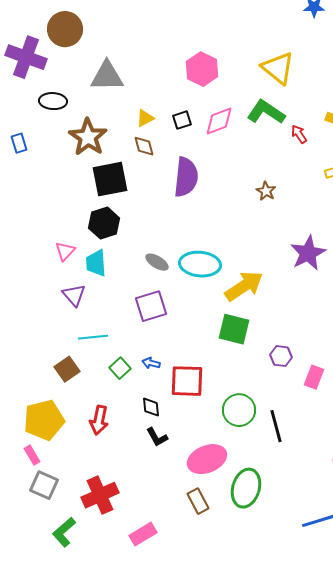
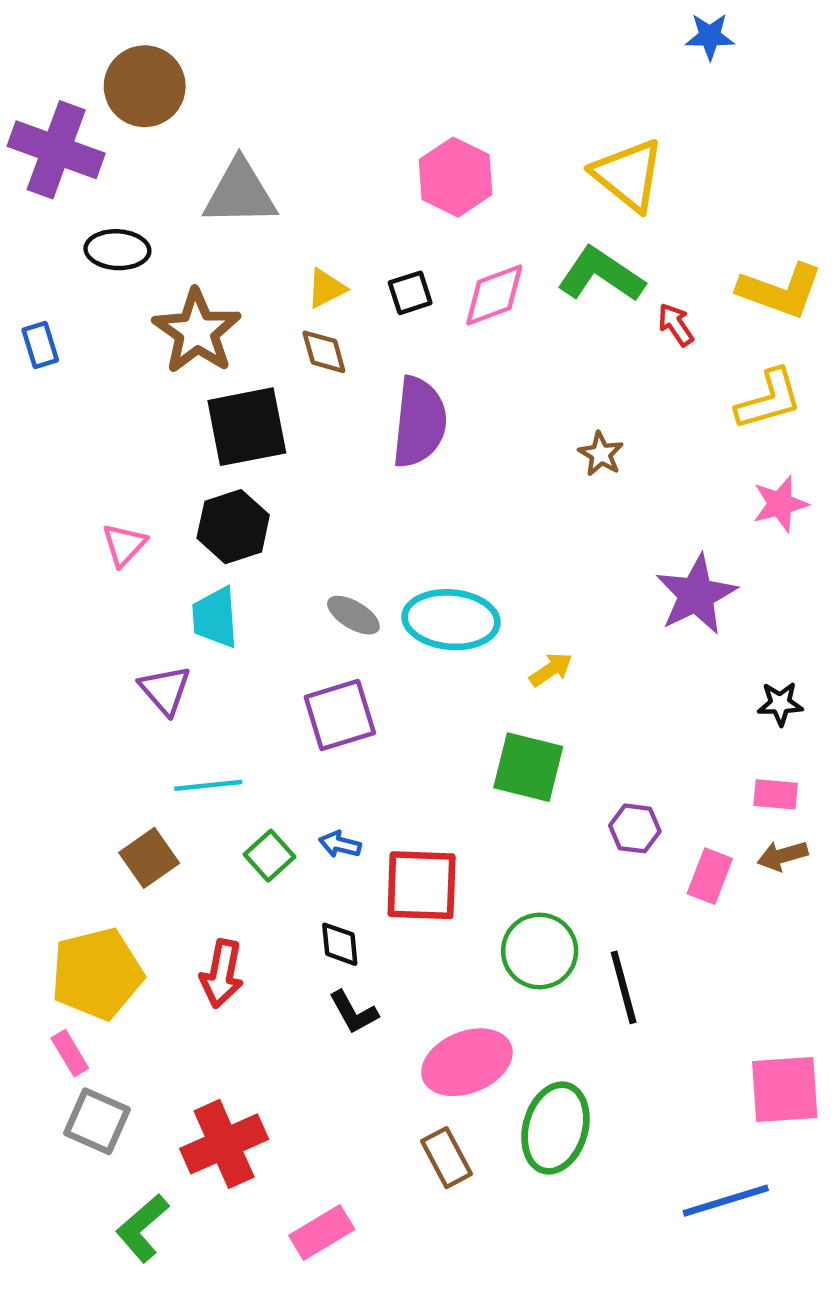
pink triangle: (65, 251) -> (124, 545), moved
yellow arrow: (244, 286) -> (551, 670), size x0.5

